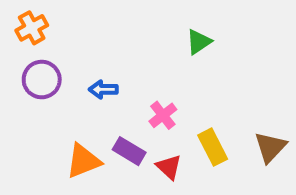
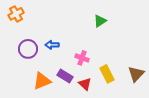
purple circle: (42, 80) -> (28, 49), moved
pink cross: (163, 115) -> (82, 58), turned -32

